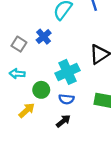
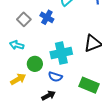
blue cross: (44, 37) -> (47, 17), turned -32

